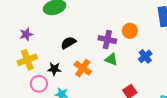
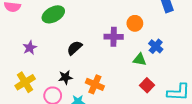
green triangle: (111, 59) -> (140, 60), moved
yellow cross: (27, 60) -> (25, 82), moved
orange cross: (83, 68) -> (95, 84), moved

